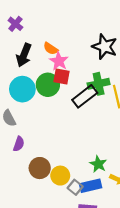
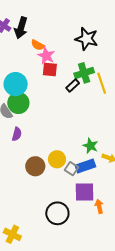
black arrow: (24, 55) -> (21, 28), moved
green circle: (48, 85) -> (18, 103), moved
black rectangle: (85, 96) -> (73, 85), size x0.6
brown circle: (40, 168) -> (35, 166), moved

